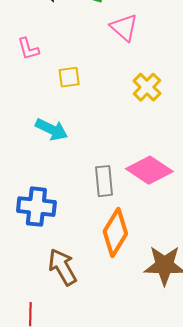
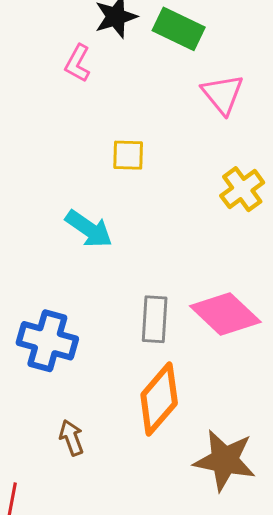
pink L-shape: (28, 49) -> (78, 63), moved, turned 35
brown arrow: (62, 267) -> (71, 438), size x0.6

